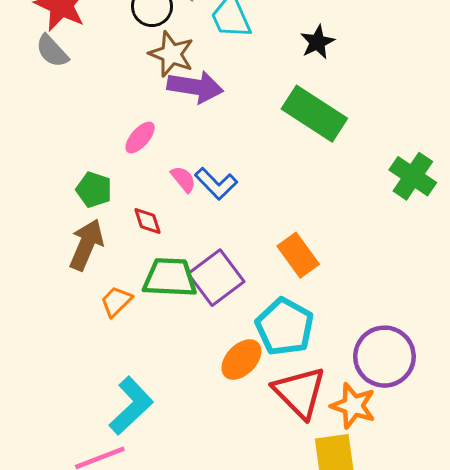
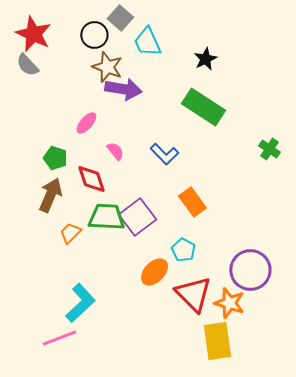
green cross: (413, 176) -> (269, 149), size x0.7
blue L-shape: (216, 184) -> (164, 154), moved
red diamond: (148, 221) -> (91, 179), size x1.5
cyan pentagon: (285, 327) -> (183, 250), size x0.6

